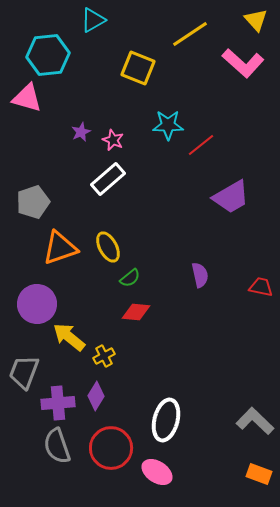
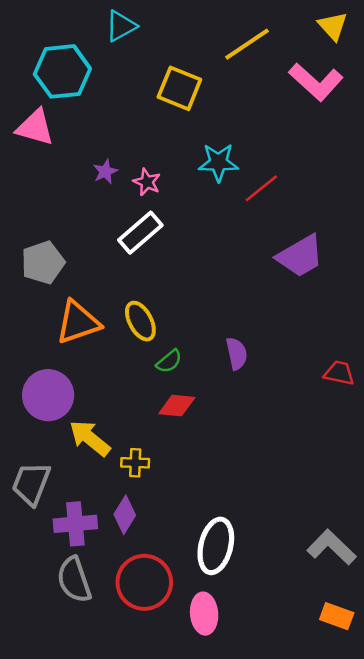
purple semicircle: (200, 275) -> (237, 354), moved
yellow cross: (104, 356) -> (135, 463), turned 30
pink ellipse: (157, 472) -> (204, 614), turned 52

